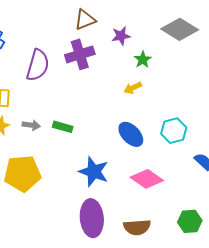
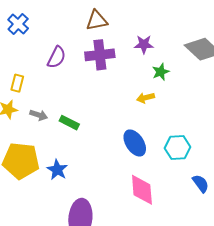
brown triangle: (85, 20) -> (97, 20), moved
purple semicircle: (38, 65) -> (56, 57), size x0.7
blue star: (94, 172) -> (57, 170), moved, size x0.7
pink diamond: (147, 179) -> (142, 190), turned 40

